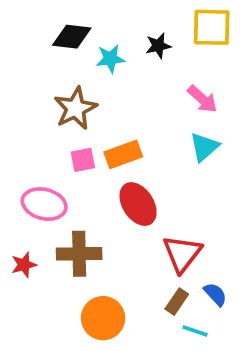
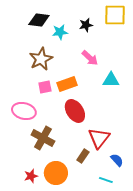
pink arrow: (202, 99) -> (90, 58), moved
cyan triangle: (204, 147) -> (111, 80), turned 42
brown cross: (79, 254) -> (43, 138), turned 30
red star: (24, 265) -> (31, 176), moved
brown rectangle: (177, 302) -> (83, 156), moved

